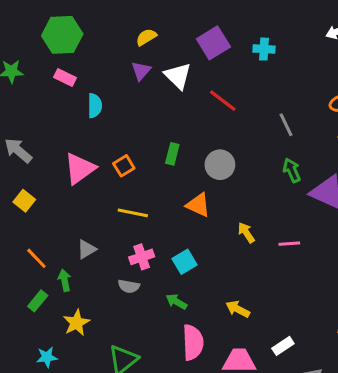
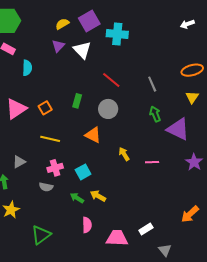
purple square: (213, 43) -> (89, 21), moved
cyan cross: (264, 49) -> (117, 34), moved, size x1.5
red line: (223, 101) -> (111, 80), moved
yellow arrow: (238, 309) -> (98, 196), moved
pink semicircle: (193, 342) -> (87, 225), size x0.7

